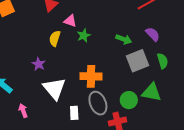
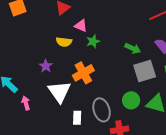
yellow semicircle: (55, 38) -> (64, 42), turned -105
orange cross: (91, 76) -> (83, 73), moved, turned -35
green circle: (129, 100) -> (131, 100), moved
pink arrow: (23, 111) -> (26, 103), moved

